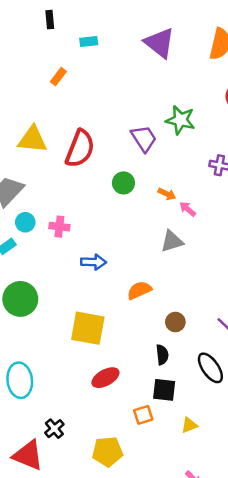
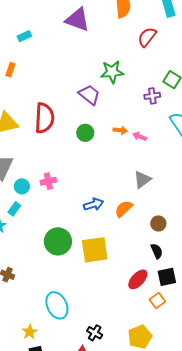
gray triangle: (172, 241) -> (142, 179), moved
blue arrow: (94, 262) -> (94, 204), moved
green circle: (20, 299) -> (58, 241), moved
red ellipse: (105, 378) -> (138, 279), moved

